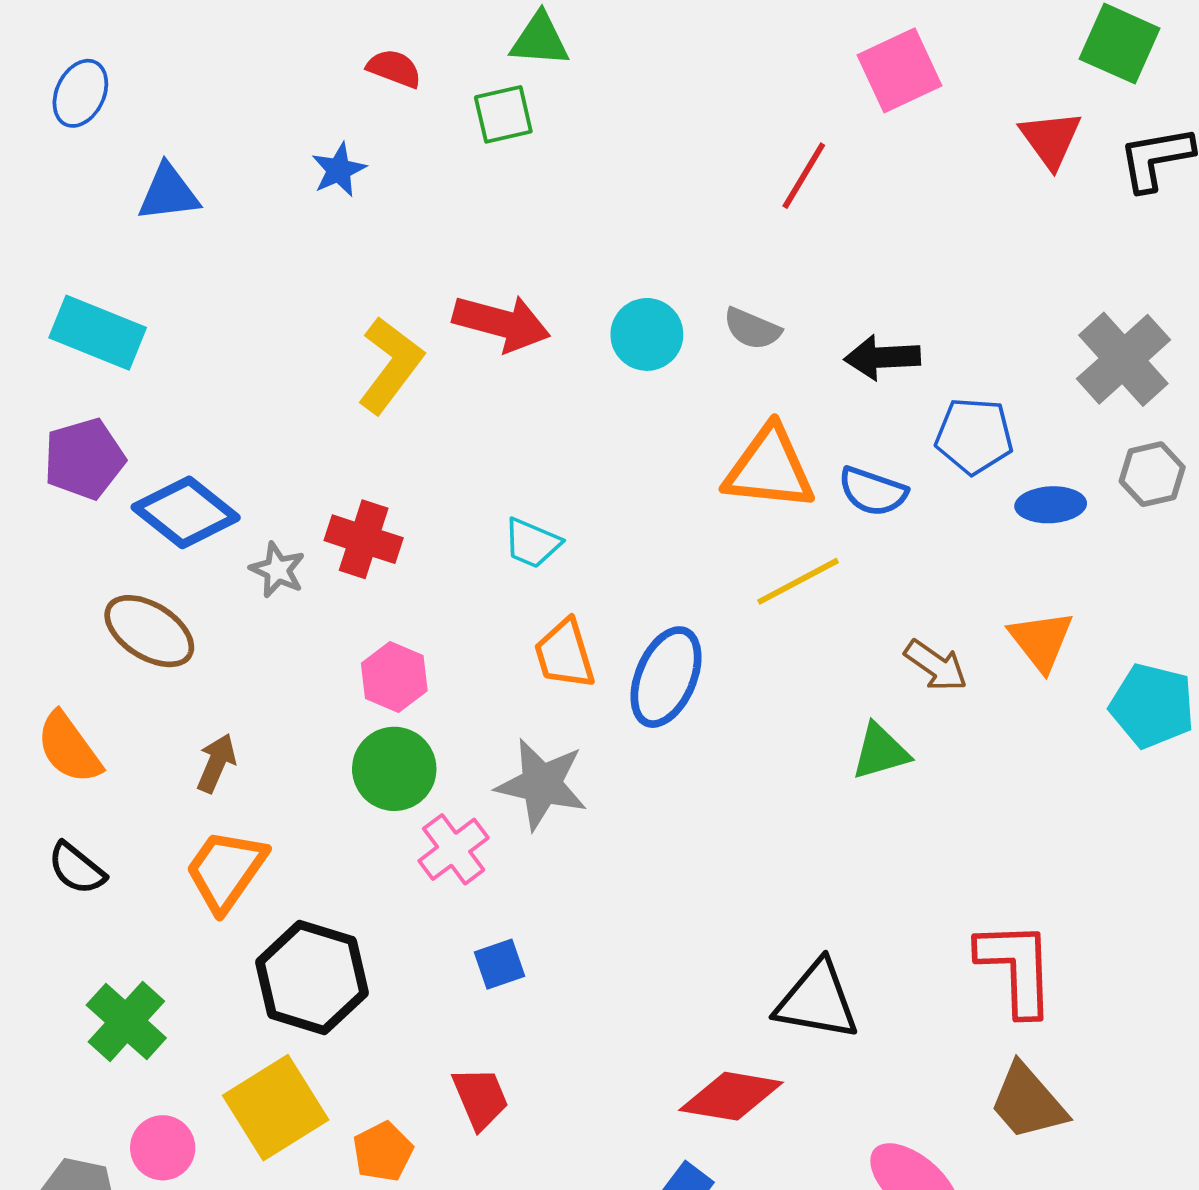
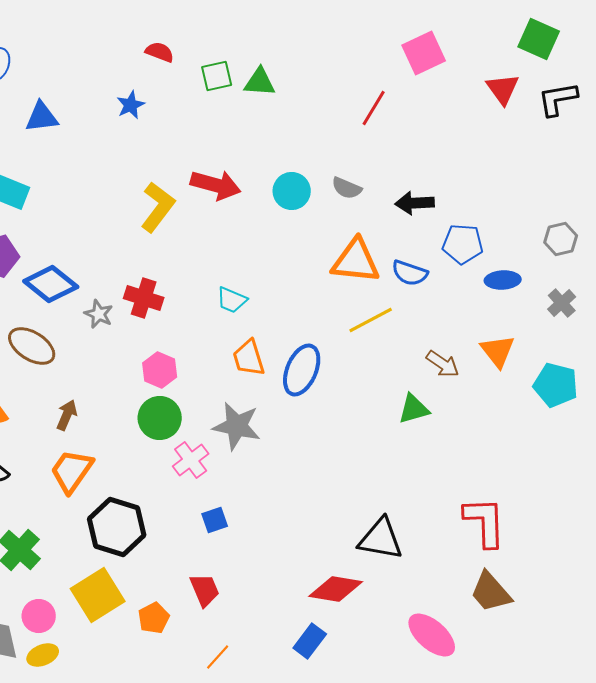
green triangle: (540, 40) -> (260, 82), moved
gray cross: (1123, 359) -> (562, 303), moved, size x0.6
gray hexagon: (1152, 474) -> (561, 239), moved

